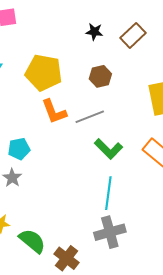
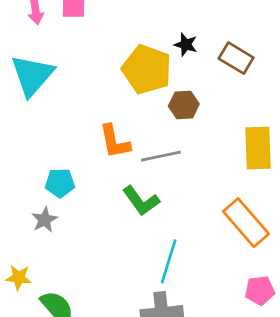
brown rectangle: (133, 35) -> (236, 58), turned 65
yellow pentagon: (44, 73) -> (147, 69), moved
green L-shape: (109, 149) -> (141, 201), moved

